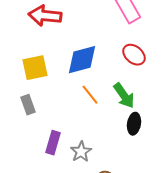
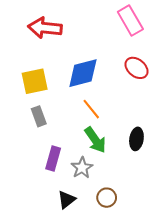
green arrow: (124, 96) -> (95, 140), moved
gray rectangle: (28, 105) -> (39, 116), moved

